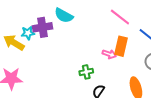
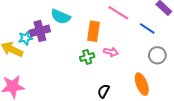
orange rectangle: (121, 46) -> (94, 31), moved
green cross: (86, 72) -> (87, 57), moved

